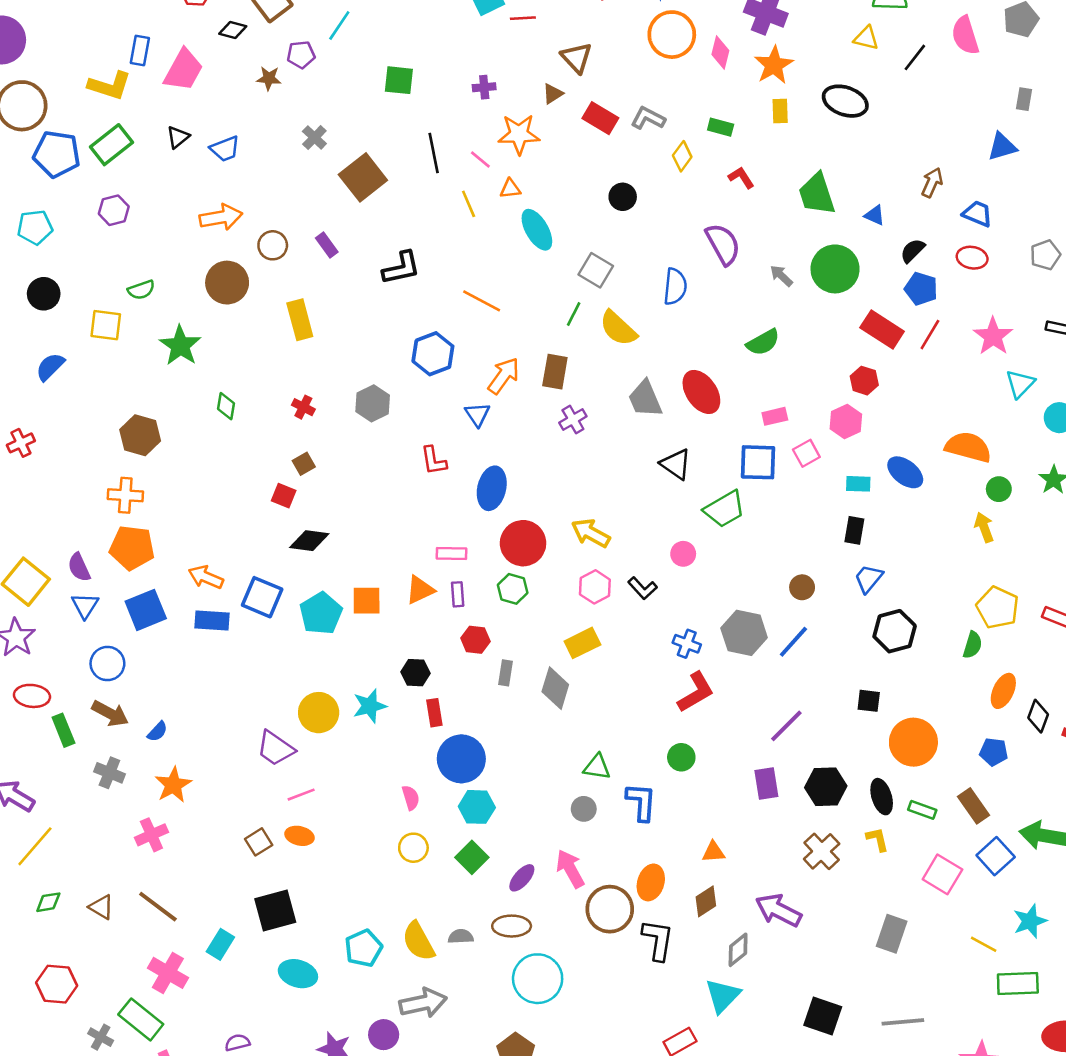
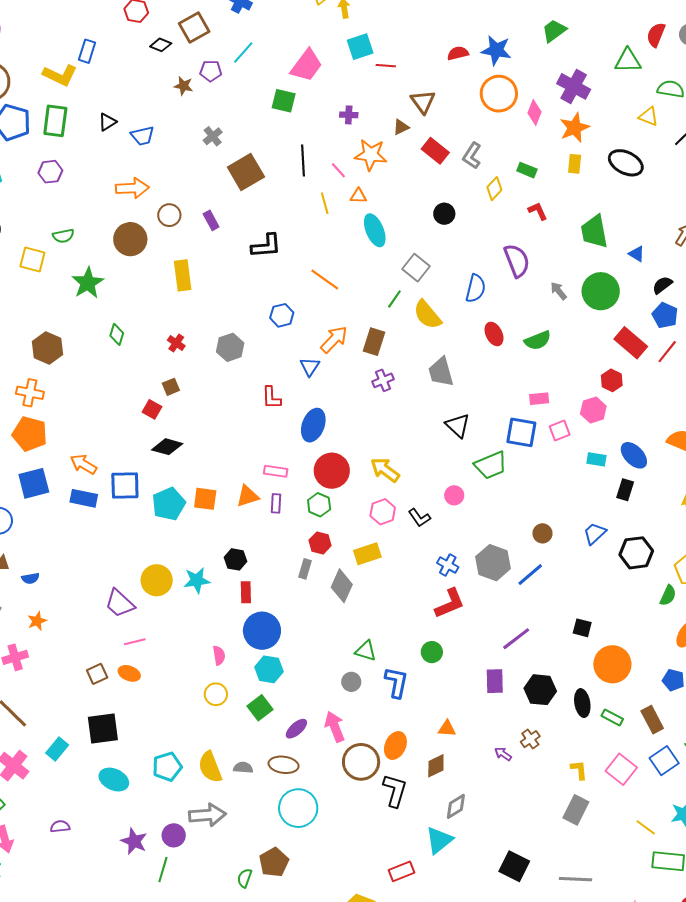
pink trapezoid: (183, 70) -> (306, 65), moved
gray L-shape: (648, 118) -> (472, 156), turned -92
green rectangle: (112, 145) -> (55, 121), turned -52
blue hexagon: (433, 354) -> (282, 315), size x0.7
red ellipse: (701, 392) -> (494, 334), moved, size x0.7
black rectangle: (854, 530) -> (625, 490), moved
blue square: (262, 597) -> (125, 485), turned -32
black hexagon: (895, 631) -> (636, 553), moved
red hexagon: (475, 640) -> (320, 543), moved
blue semicircle: (157, 732) -> (30, 578), turned 30
orange star: (173, 785) -> (37, 621), size x0.7
yellow L-shape: (877, 839) -> (579, 770), moved
brown cross: (822, 851) -> (530, 739), size x0.7
purple arrow: (778, 910) -> (503, 754), moved, size x0.5

